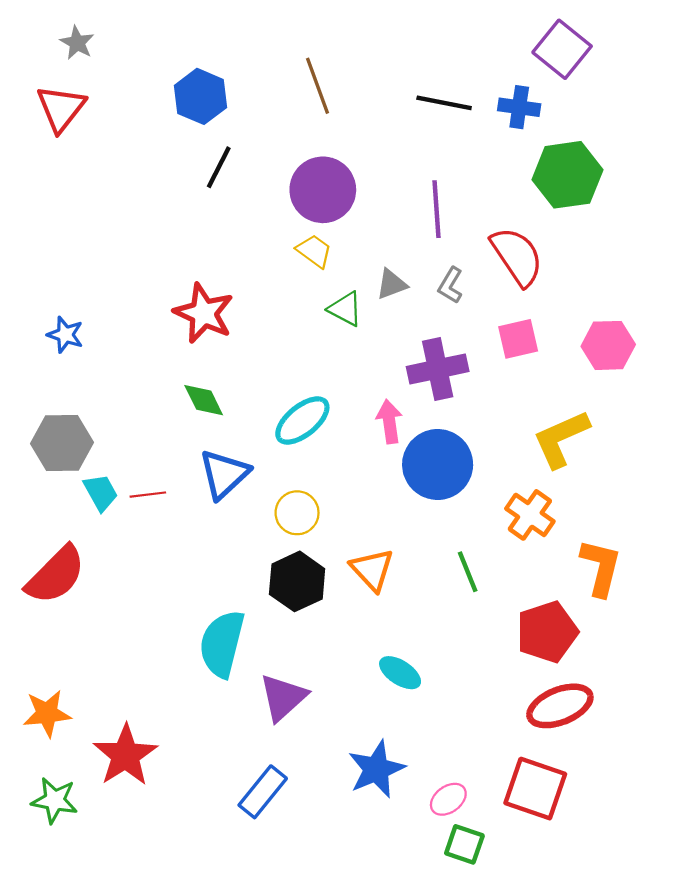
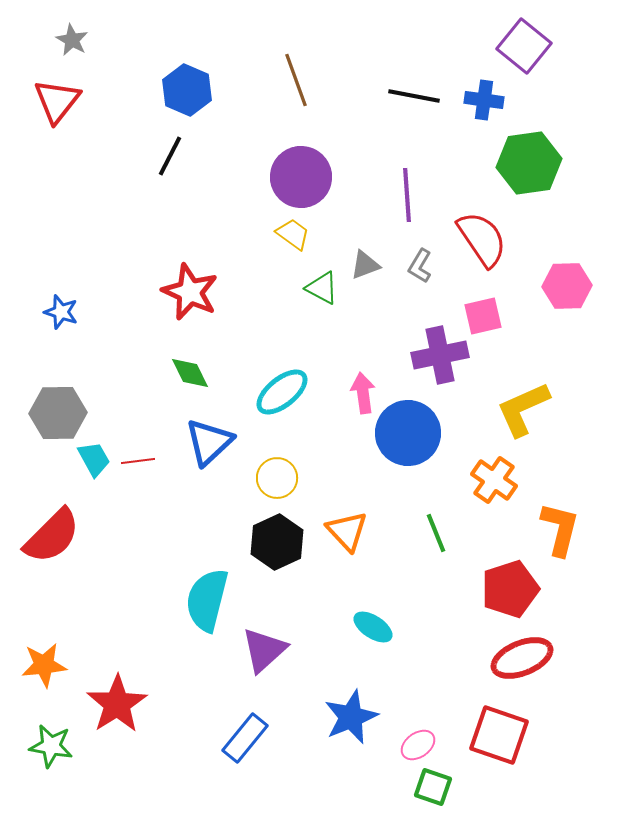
black line: (219, 167) -> (170, 156), moved
pink hexagon: (608, 345) -> (567, 286), moved
purple cross: (438, 369) -> (440, 355), moved

